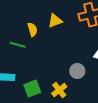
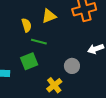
green line: (18, 45) -> (39, 42), moved
green square: (32, 89) -> (29, 61), moved

